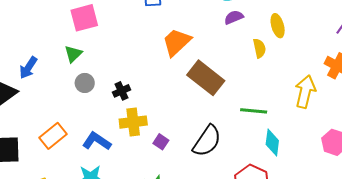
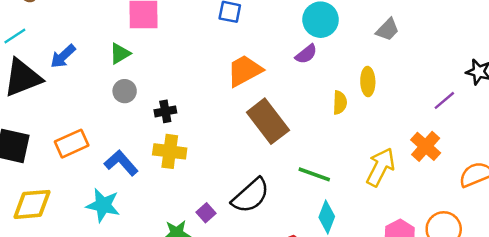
purple semicircle: (234, 17) -> (306, 54), moved, turned 150
purple square: (161, 142) -> (206, 213), moved

